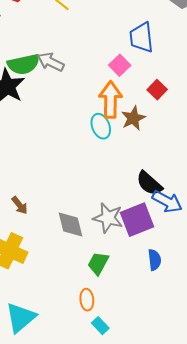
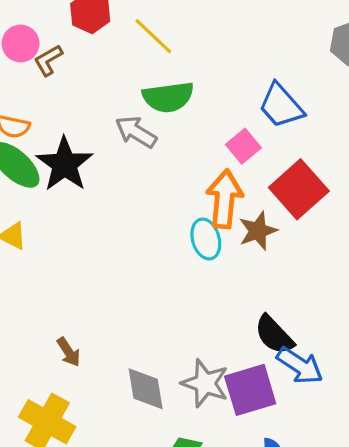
blue trapezoid: (141, 38) -> (281, 106), turned -40
green semicircle: (23, 64) -> (168, 97), moved
red square: (157, 90) -> (299, 189), size x1.8

